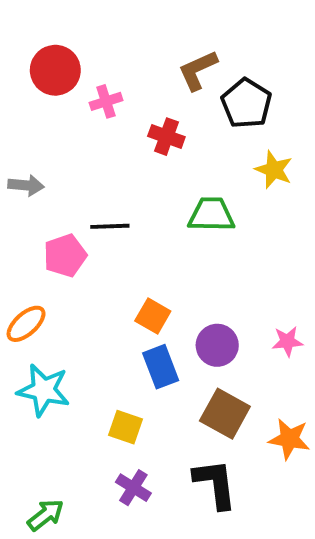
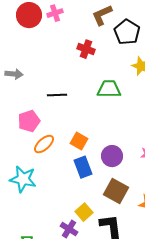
pink cross: (106, 101) -> (55, 13), moved
pink pentagon: (65, 256) -> (29, 121), moved
orange ellipse: (26, 324) -> (44, 144), moved
yellow square: (126, 427) -> (84, 212), moved, turned 30

